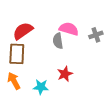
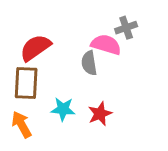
gray cross: (96, 35) -> (126, 28), moved
cyan star: (41, 87) -> (63, 109), moved

